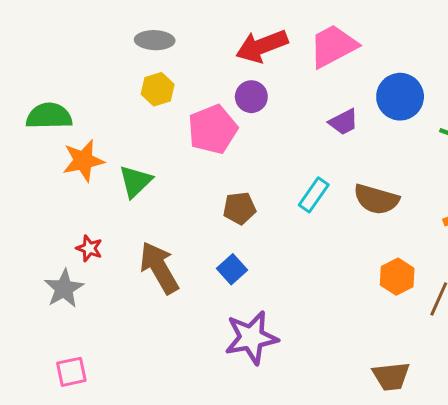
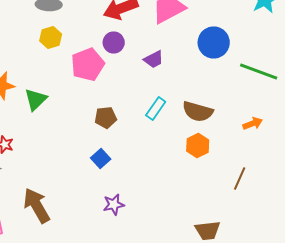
purple trapezoid: (344, 122) -> (154, 60), moved
brown arrow: (159, 268) -> (37, 206), moved
orange hexagon: (397, 277) -> (198, 146), moved
purple star: (251, 338) -> (114, 204), size x0.6

